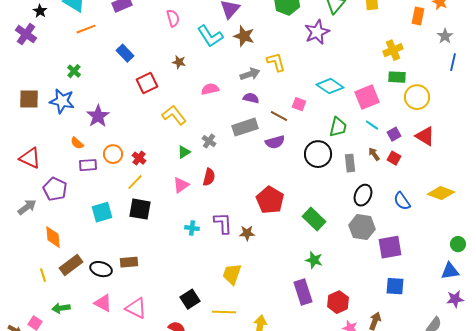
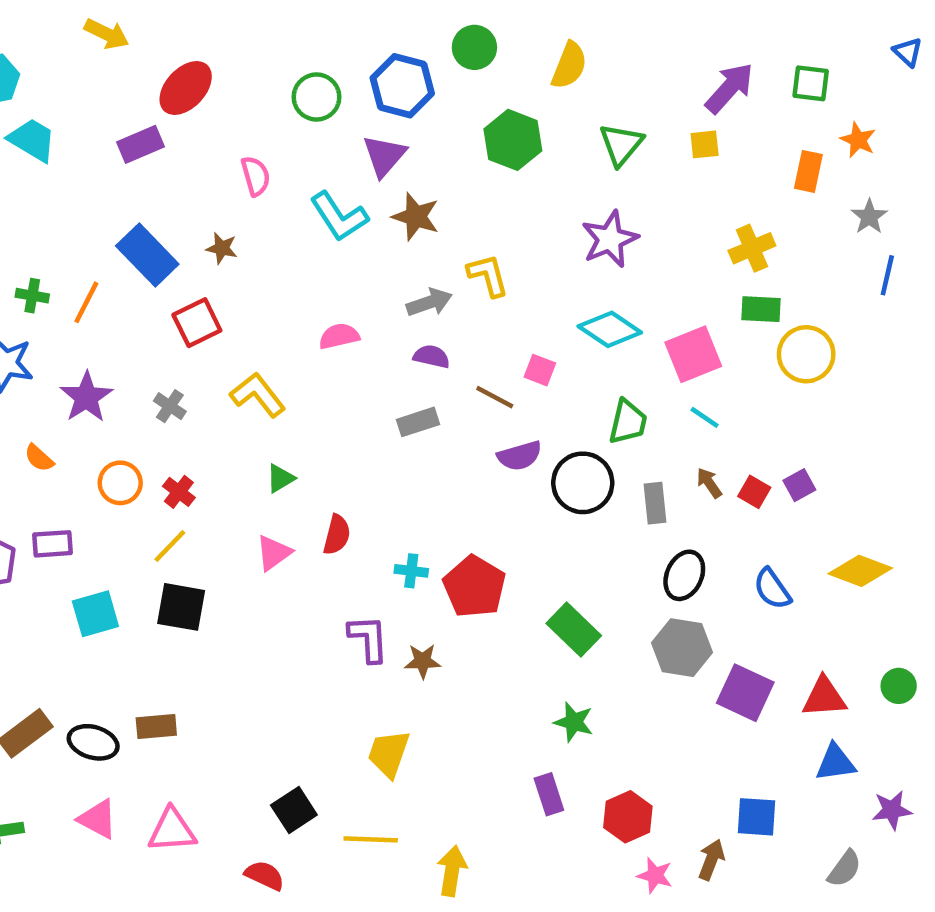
orange line: (86, 29) -> (86, 302), moved, turned -42
purple star: (317, 32) -> (610, 239), moved
blue rectangle: (125, 53) -> (147, 255), size x1.5
brown star: (179, 62) -> (222, 248), moved
green cross: (74, 71) -> (32, 296), turned -32
gray rectangle: (245, 127) -> (418, 422), size x0.7
purple square: (394, 134) -> (799, 485), moved
red triangle: (425, 136) -> (824, 697), moved, turned -35
gray cross: (209, 141) -> (170, 406), moved
purple semicircle: (275, 142) -> (520, 456), moved
purple rectangle: (88, 165) -> (53, 544), moved
cyan cross: (192, 228) -> (411, 571), moved
purple square: (390, 247) -> (745, 693), turned 35
blue triangle: (450, 271) -> (835, 763), moved
blue square: (395, 286) -> (756, 817), moved
purple rectangle: (303, 292) -> (549, 794), size x0.7
pink triangle: (136, 308) -> (172, 830), turned -30

